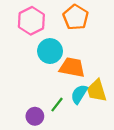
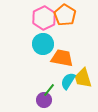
pink hexagon: (31, 21) -> (44, 18), moved
purple circle: (35, 116) -> (44, 100), moved

